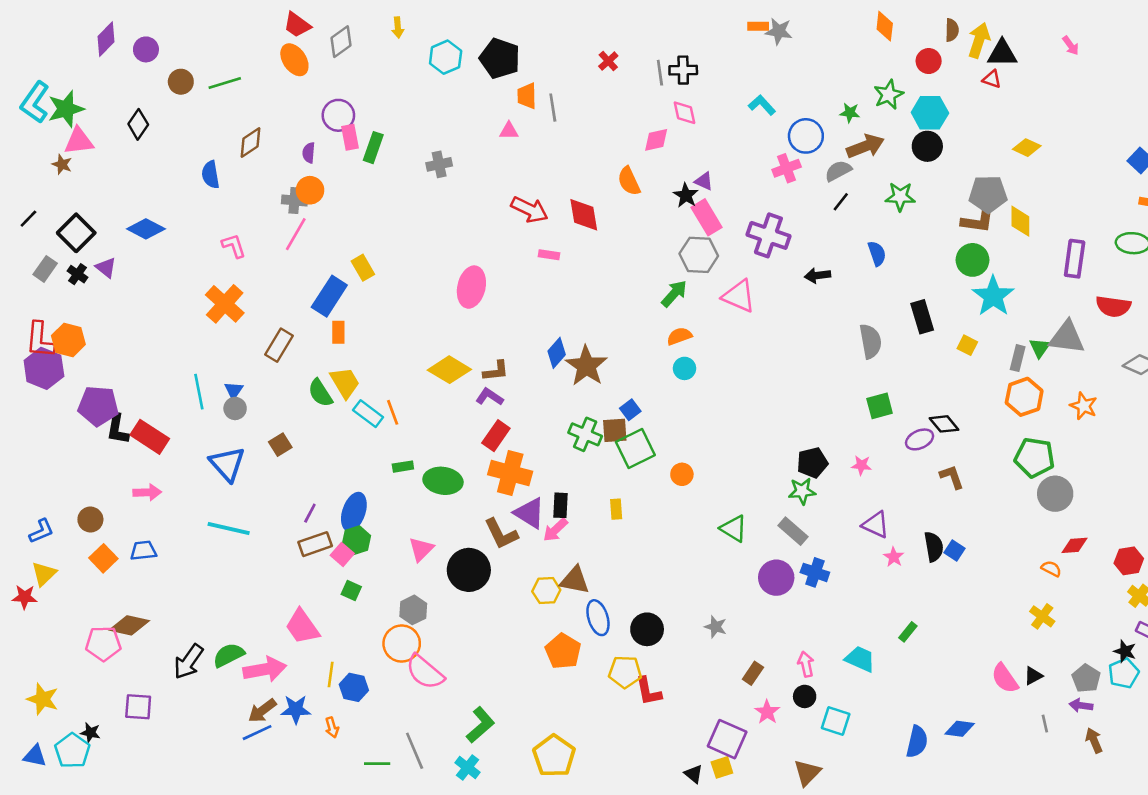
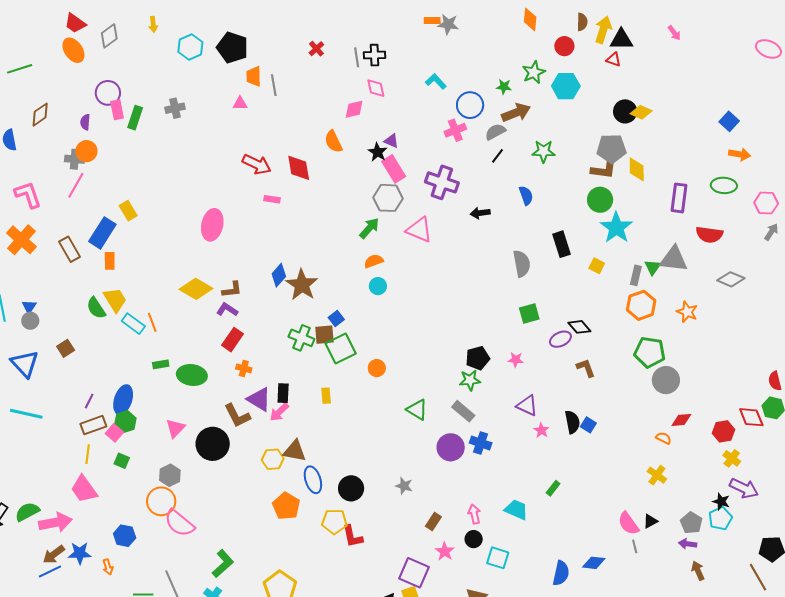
black circle: (927, 146) -> (625, 111), moved
gray cross: (439, 164) -> (175, 108), moved
pink L-shape: (234, 246) -> (28, 195), size x1.4
brown rectangle: (279, 345) -> (70, 249), moved, turned -60
orange cross: (510, 473) -> (244, 368), size x0.5
yellow line: (331, 675) -> (88, 454), moved
gray line: (1045, 724) -> (635, 546), moved

